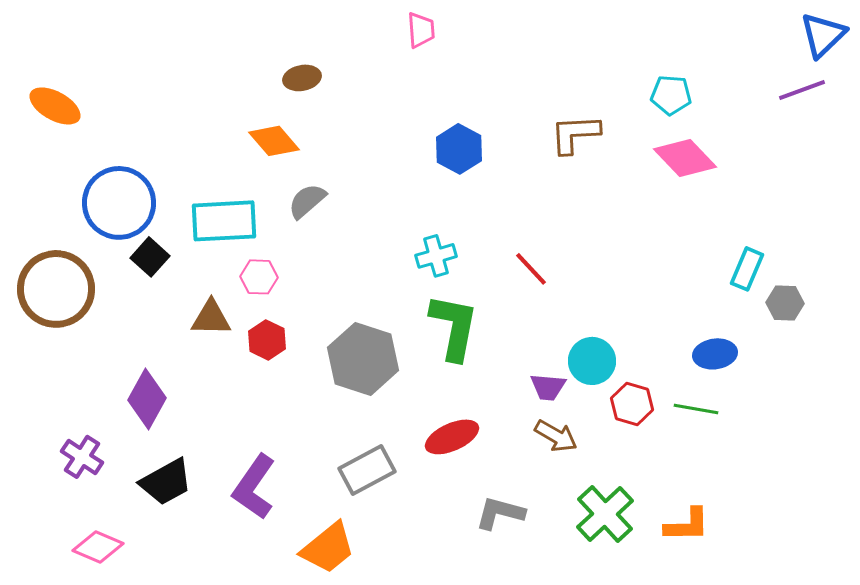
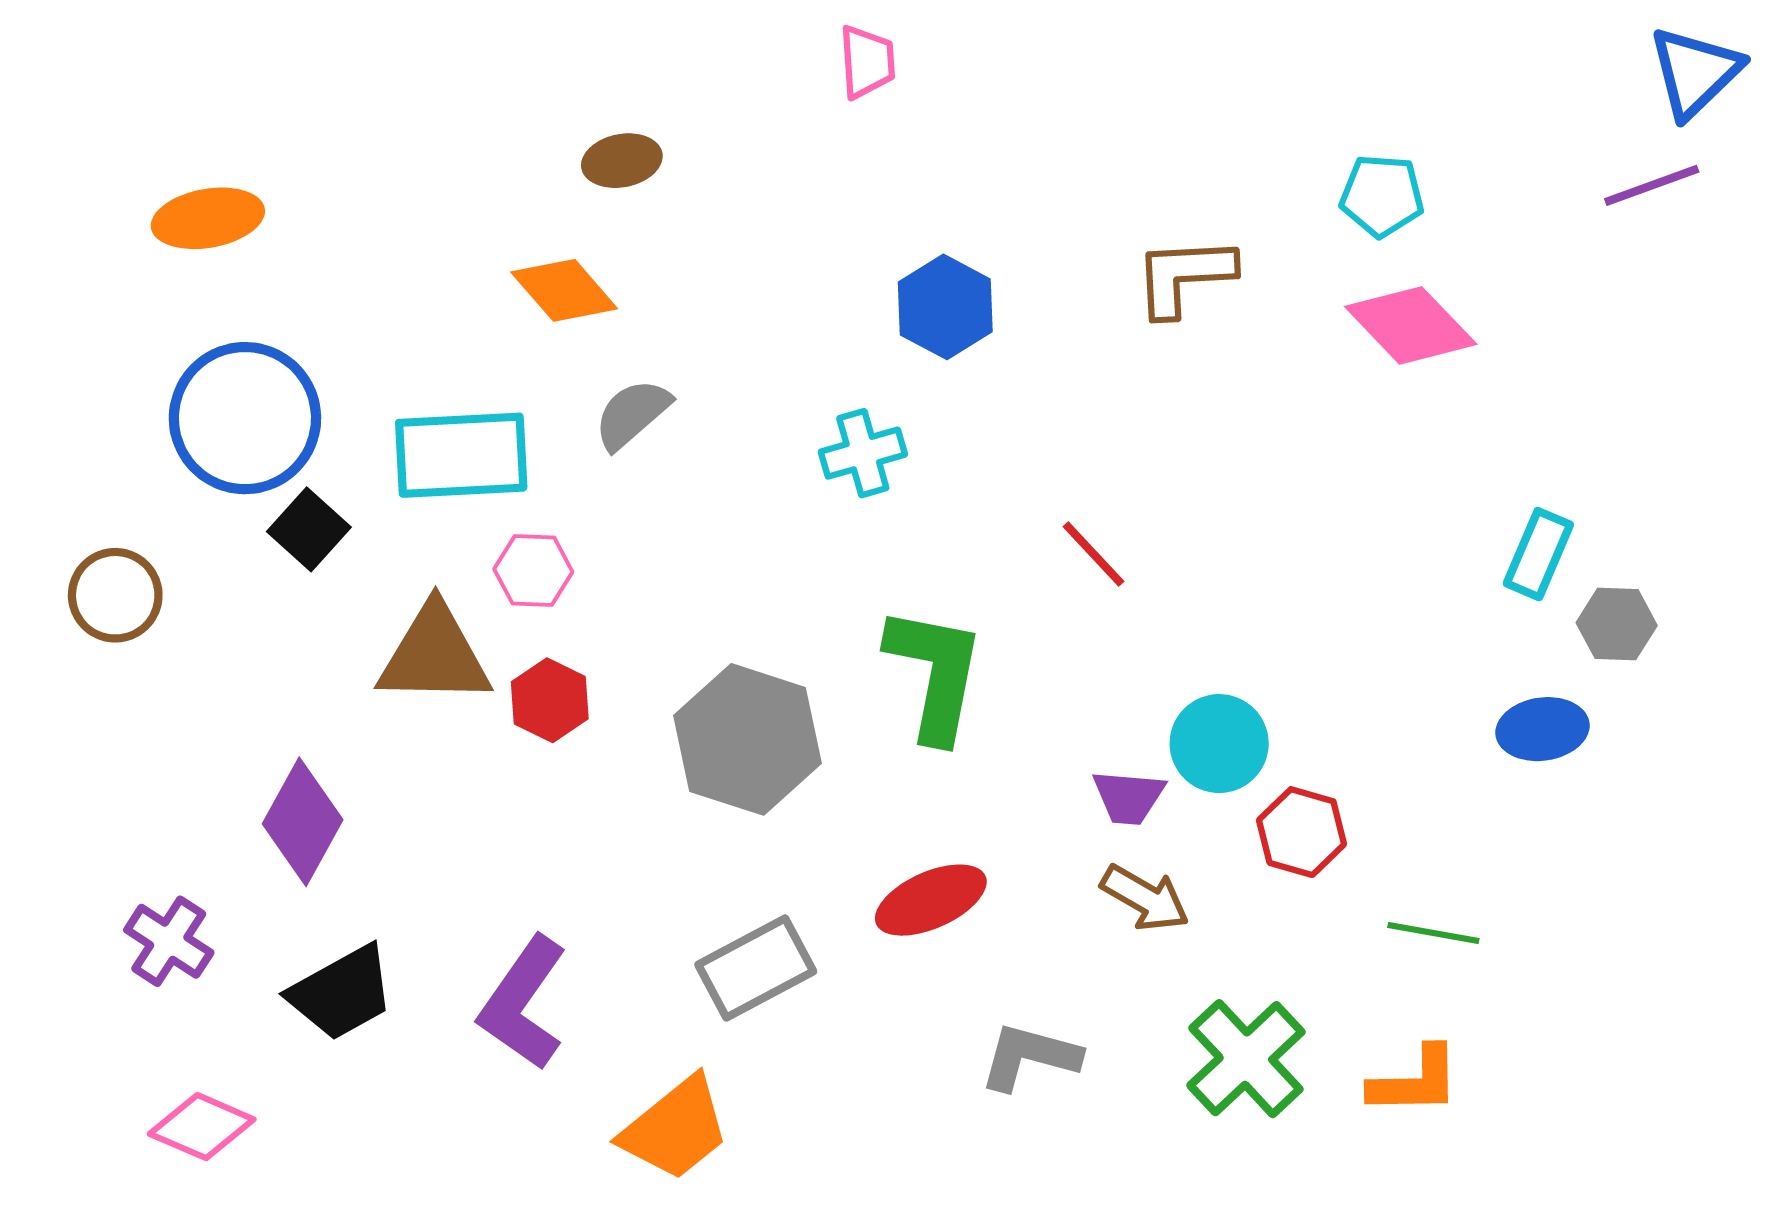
orange ellipse: (55, 106) -> (208, 218), moved, turned -39
cyan cross: (436, 256) -> (863, 453), moved
brown circle: (56, 289) -> (115, 595), size x0.6
brown triangle: (211, 318) -> (434, 655), size x1.4
blue ellipse: (715, 354) -> (1543, 729), moved
green line: (696, 409) -> (1433, 933), moved

